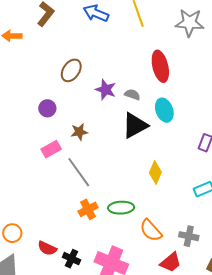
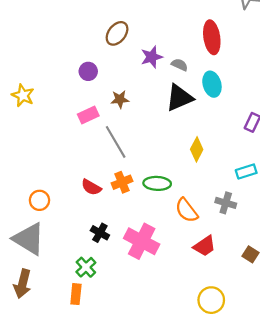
purple star: (106, 90) -> (152, 57), turned 30
gray cross: (189, 236) -> (226, 203), moved
red semicircle: (47, 248) -> (91, 187), moved

